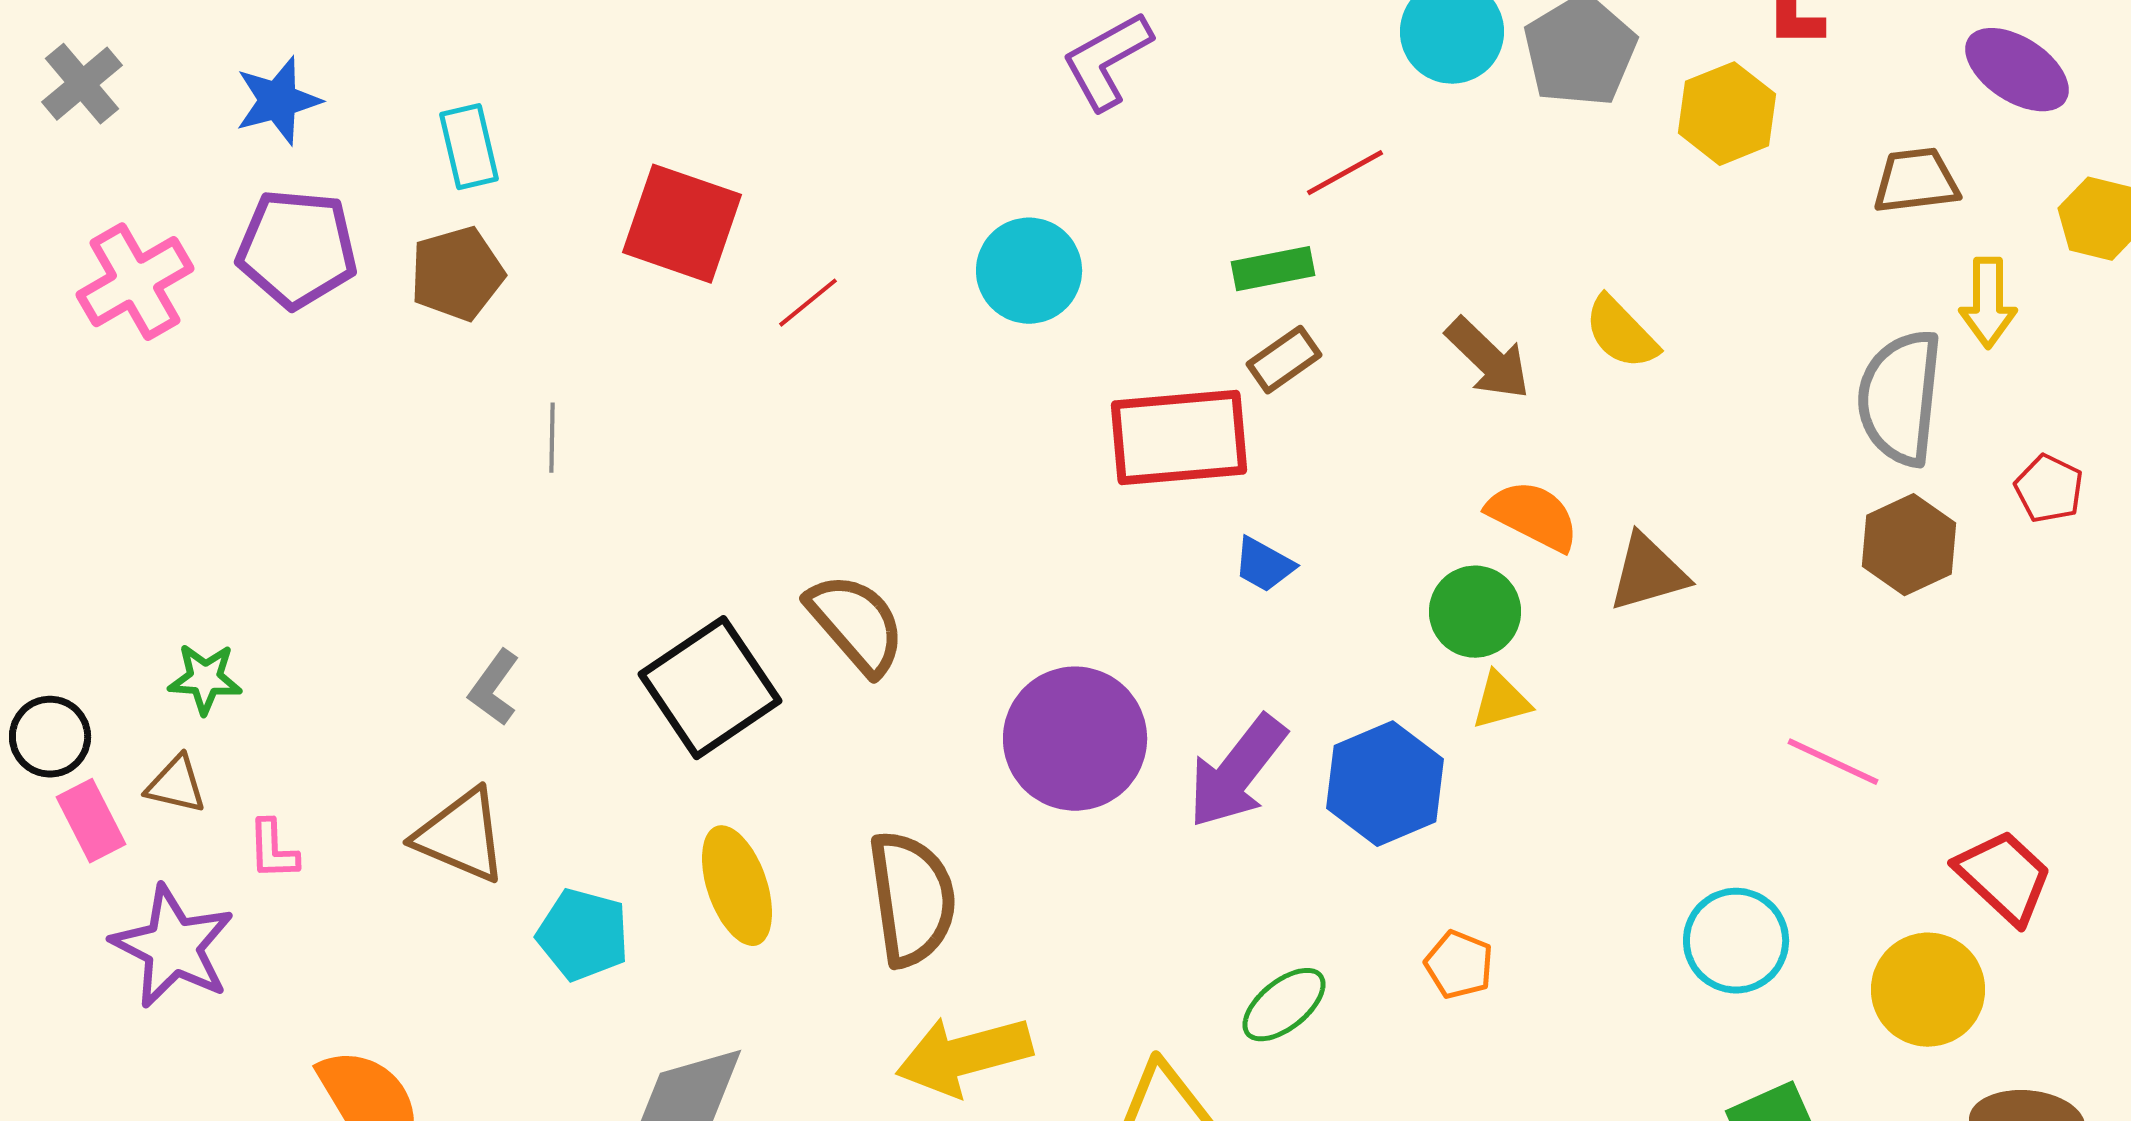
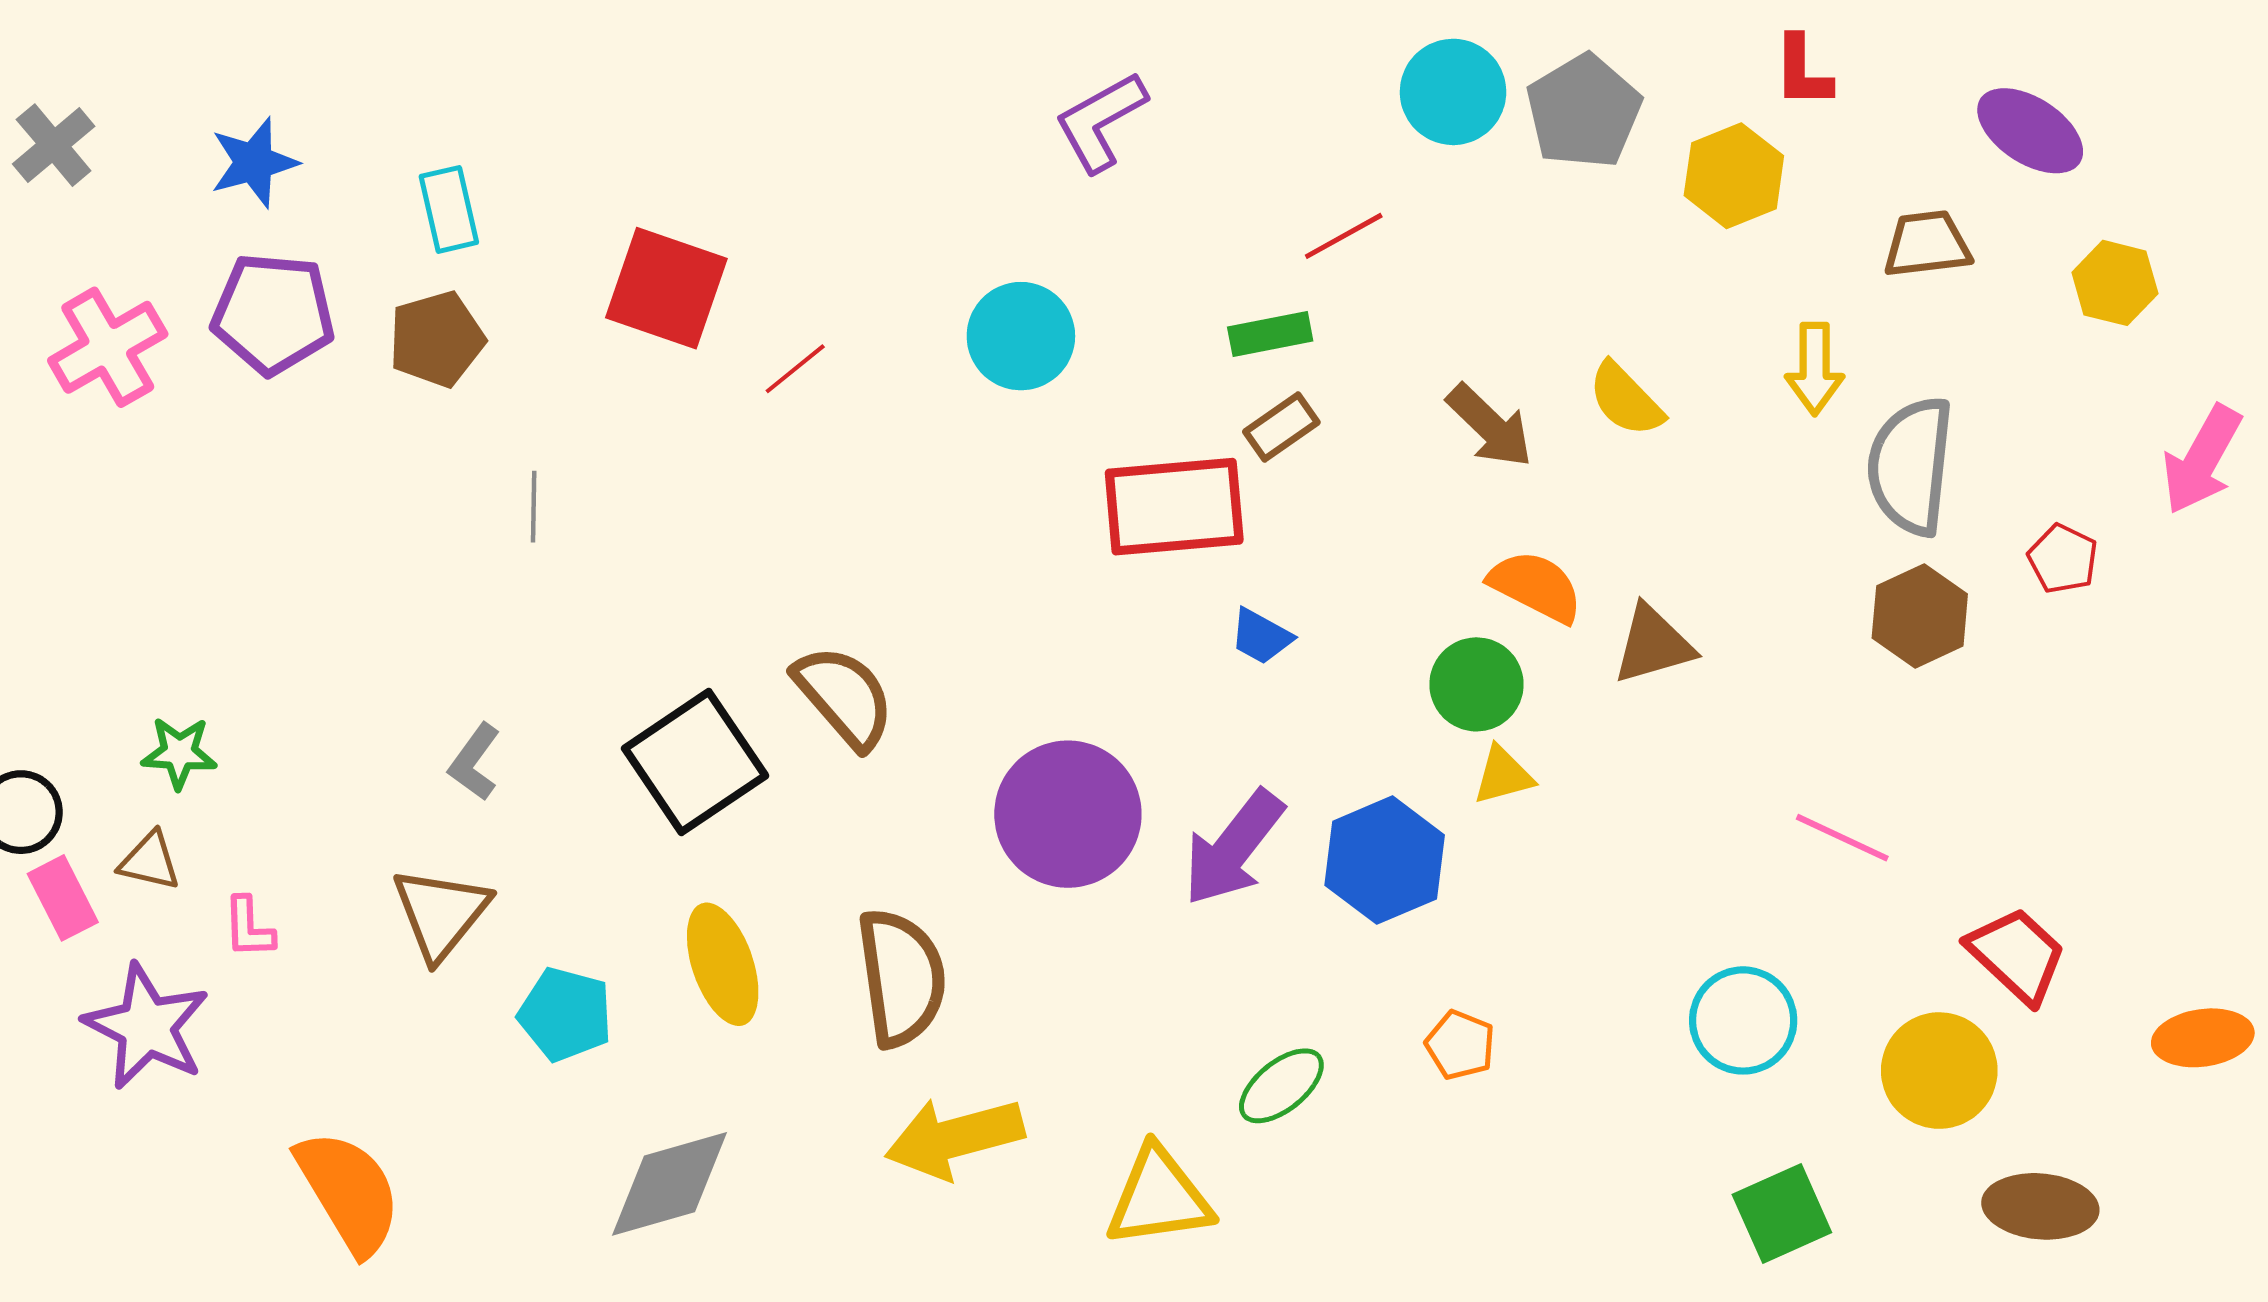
yellow arrow: (1988, 303) -> (1815, 369), moved
brown triangle: (461, 836) -> (441, 913), turned 46

